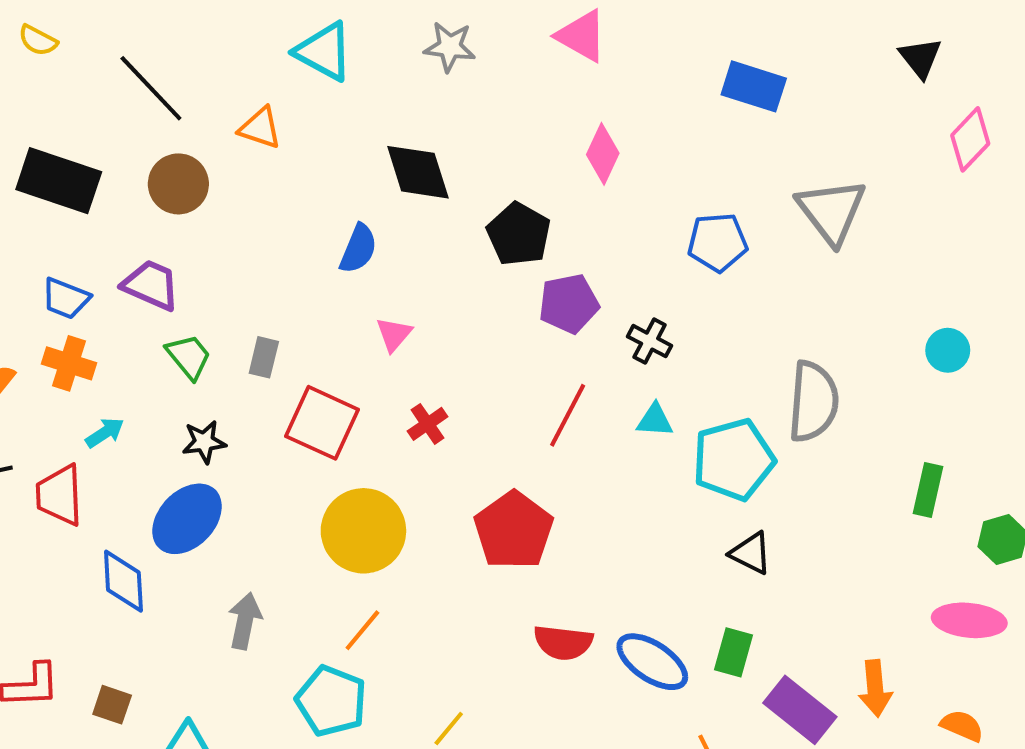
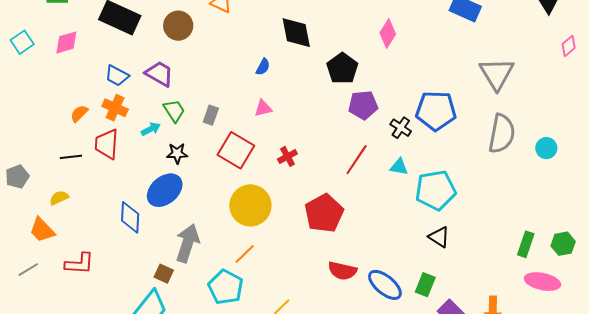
pink diamond: (970, 139) -> (569, 46), size x0.7
blue pentagon: (718, 242) -> (436, 111), moved, size x1.4
blue semicircle: (358, 249) -> (263, 67), size x0.7
pink triangle: (394, 334) -> (263, 108), moved, turned 30
gray semicircle: (813, 402) -> (502, 134), moved
cyan arrow: (105, 433) -> (151, 129), moved
green rectangle: (928, 490) -> (526, 244), moved
red trapezoid: (59, 495) -> (107, 144), moved
gray arrow: (245, 621) -> (188, 243), size x1.4
brown square: (112, 705) -> (164, 274), moved

